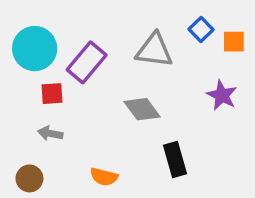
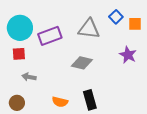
purple rectangle: (87, 62) -> (50, 36), turned 30
red square: (52, 94) -> (19, 54), moved
gray diamond: (142, 109) -> (82, 63), turned -40
black rectangle: (175, 159) -> (90, 100), moved

